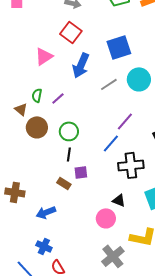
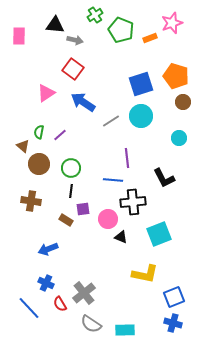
blue square: (119, 47) -> (141, 84), moved
blue arrow: (81, 65) -> (83, 102), turned 100
purple line: (125, 121) -> (127, 158), turned -48
blue line: (111, 143) -> (113, 180), turned 54
brown cross: (15, 192) -> (31, 201), moved
pink circle: (106, 218) -> (108, 219), moved
gray cross: (113, 256) -> (84, 293), moved

